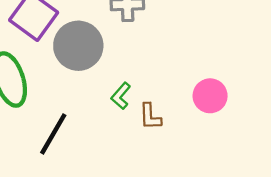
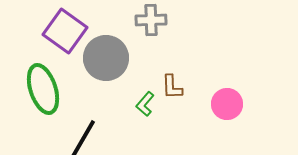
brown L-shape: (150, 117) -> (172, 87), moved

